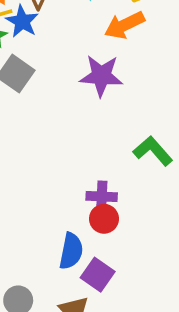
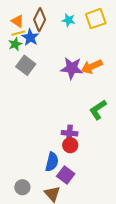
orange arrow: (124, 25) -> (92, 67), moved
green L-shape: (153, 151) -> (98, 110), turned -85

